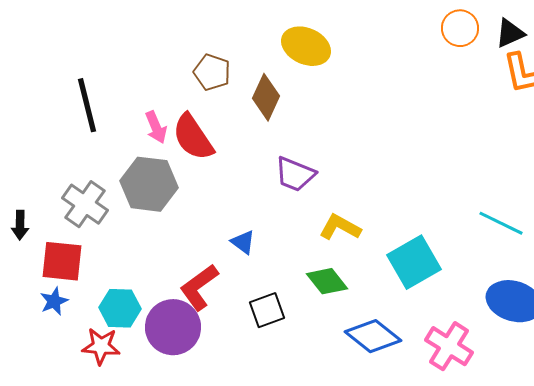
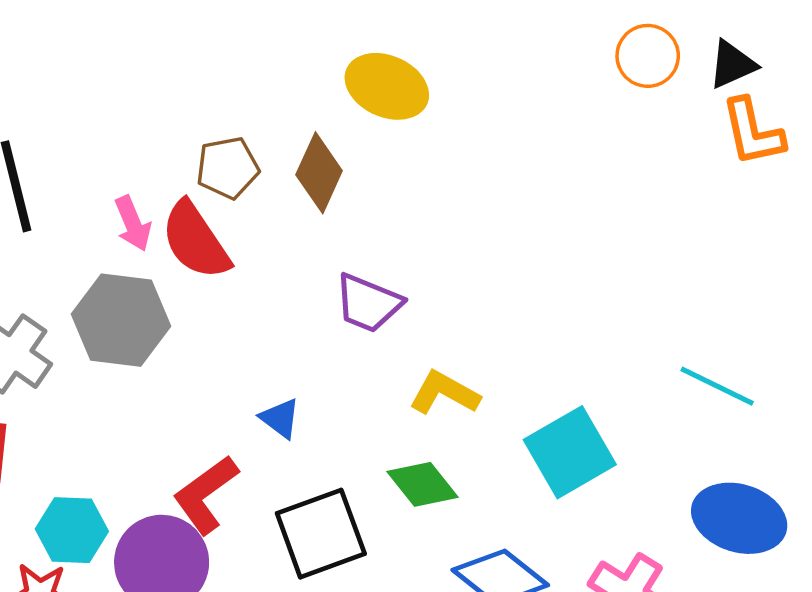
brown pentagon: (212, 72) -> (228, 168), moved, turned -30
black square: (267, 310) -> (321, 534), size x1.5

